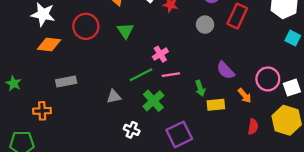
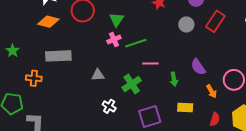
pink cross: (160, 54) -> (114, 39), moved
green line: (141, 75) -> (136, 43), moved
gray rectangle: (66, 82) -> (58, 56), size x1.4
yellow rectangle: (216, 105) -> (185, 107), moved

